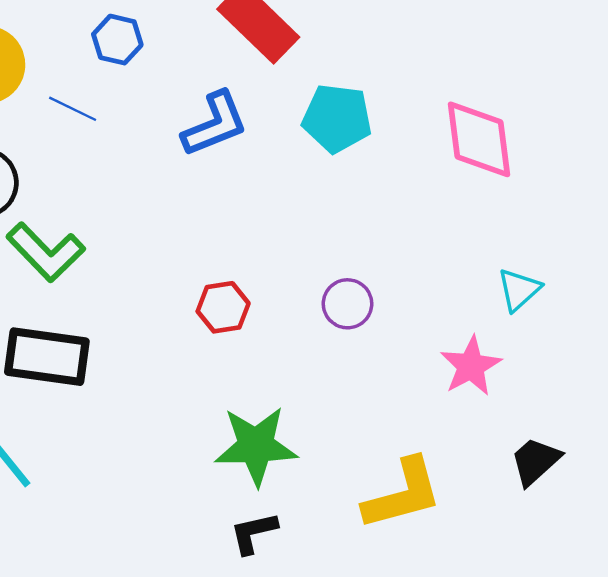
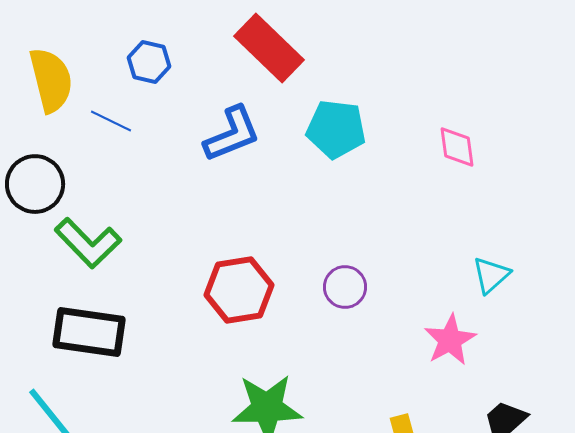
pink diamond: (479, 139) -> (457, 147), size x0.6
red hexagon: (223, 307) -> (239, 290), size x1.5

